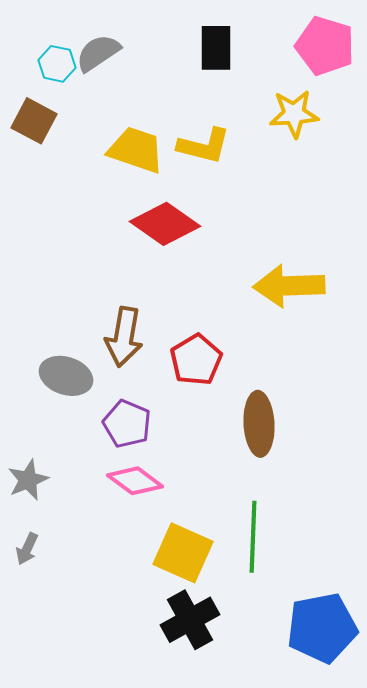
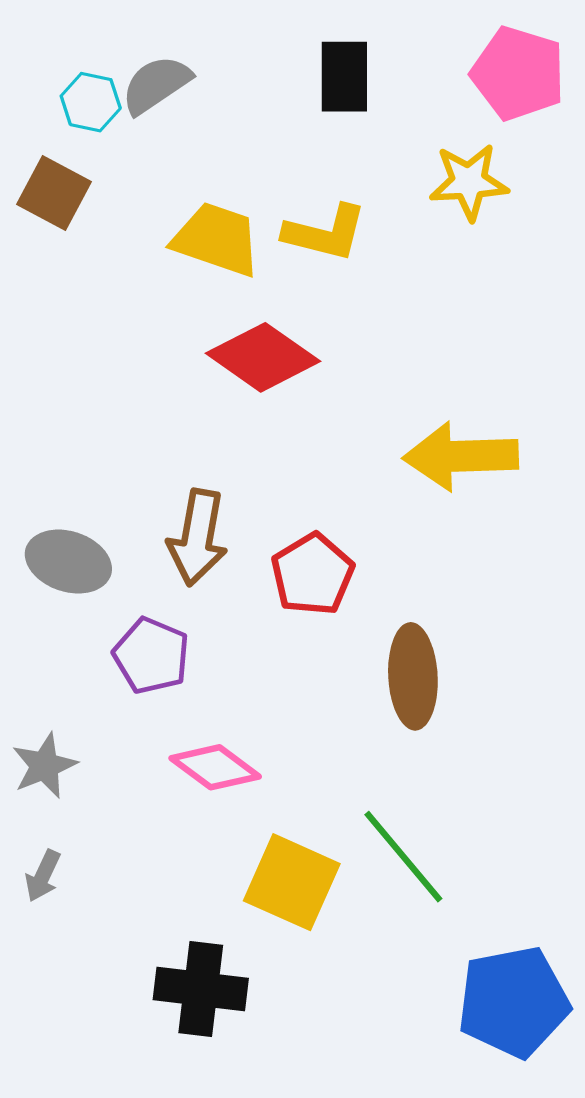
gray ellipse: (66, 376) -> (68, 562), moved
purple pentagon: (127, 424) -> (151, 656), moved
green line: (253, 537) -> (403, 857), turned -42
black cross: (190, 620) -> (201, 989), moved, turned 36

